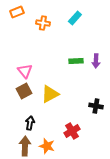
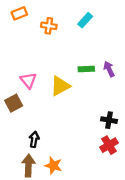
purple arrow: (96, 61) -> (109, 69), turned 152
brown square: (24, 91) -> (14, 103), moved
yellow triangle: (50, 94) -> (60, 86), moved
red cross: (72, 131) -> (109, 145), moved

